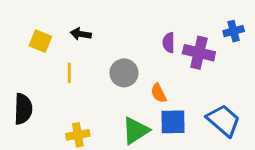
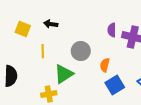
orange semicircle: (159, 93) -> (105, 65), turned 40
blue square: (173, 122) -> (115, 85), turned -30
green triangle: (136, 131) -> (64, 74), moved

